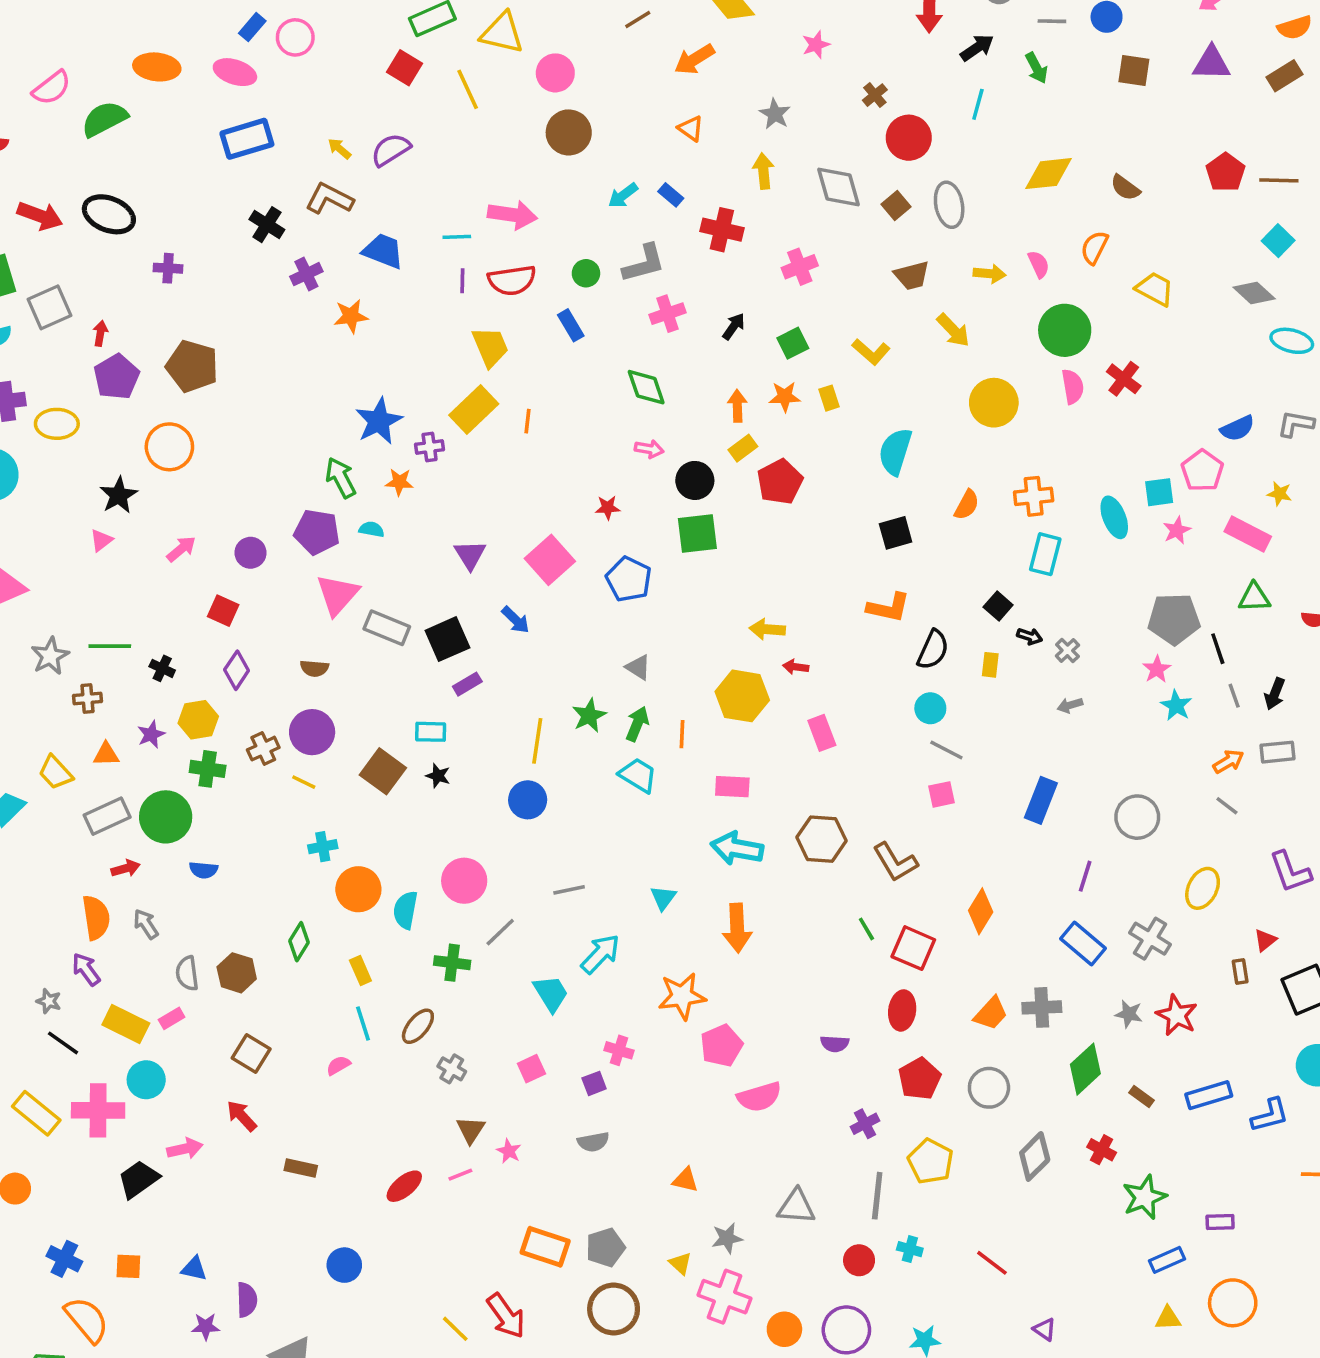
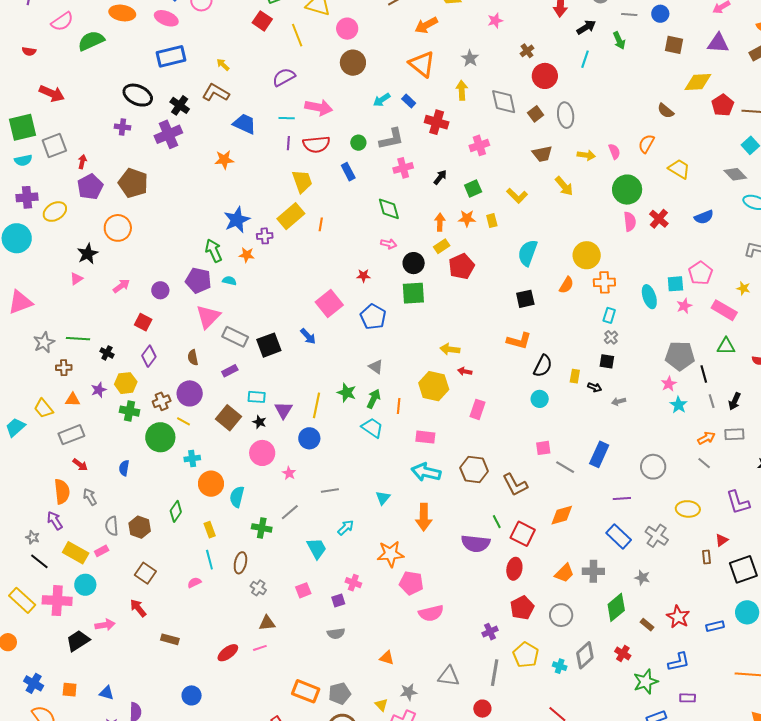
orange triangle: (691, 128) -> (422, 64), size x1.8
purple semicircle: (391, 150) -> (284, 77), moved
yellow diamond: (1048, 174) -> (698, 82), moved
black ellipse: (109, 214) -> (138, 95), moved
purple cross: (306, 274) -> (168, 134), moved, size x1.5
yellow circle: (994, 403) -> (587, 255), moved
yellow ellipse: (57, 424) -> (55, 212), turned -35
blue semicircle: (1237, 428) -> (704, 217), moved
cyan rectangle: (1045, 554) -> (609, 315), size x0.7
purple triangle: (470, 555) -> (284, 410), moved
black square: (998, 606) -> (607, 361), moved, turned -35
black arrow: (1030, 636) -> (595, 387), moved
gray cross: (1067, 650) -> (611, 337), moved
brown semicircle: (314, 668) -> (193, 357), turned 70
purple rectangle: (467, 684) -> (230, 371), moved
green star: (589, 716) -> (347, 393), turned -30
pink rectangle: (822, 733) -> (478, 409), turned 36
gray line: (946, 750) -> (565, 467), moved
green circle: (166, 817) -> (160, 437), moved
red arrow: (126, 868) -> (80, 465), turned 49
blue semicircle: (204, 870) -> (124, 468), turned 91
purple line: (1085, 876) -> (622, 498), turned 66
pink circle: (464, 881) -> (262, 453), moved
yellow ellipse: (1203, 888) -> (688, 509), turned 65
orange diamond: (981, 911) -> (562, 515), turned 40
cyan arrow: (600, 954) -> (346, 528), size x0.7
red star: (1177, 1015) -> (678, 617), moved
brown ellipse: (418, 1026) -> (240, 563), turned -30
purple semicircle: (835, 1044) -> (476, 543), moved, size x1.8
pink pentagon: (721, 1046) -> (411, 583), turned 30
blue rectangle: (1209, 1095) -> (715, 626), moved, size x0.7
blue L-shape: (1270, 1115) -> (679, 662), moved
brown triangle: (471, 1130) -> (267, 623), turned 48
pink star: (509, 1151) -> (289, 473), moved
cyan cross: (910, 1249) -> (560, 666), moved

